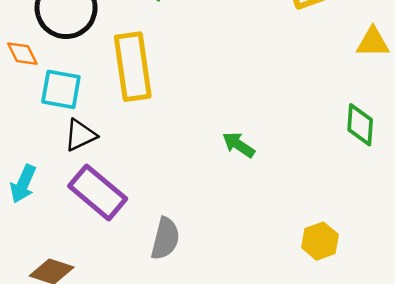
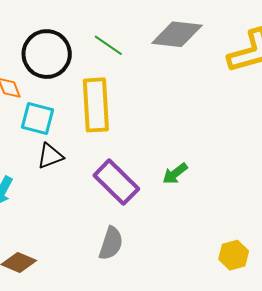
green arrow: (239, 145) -> (175, 174), turned -76
purple rectangle: (98, 192) -> (116, 182), moved

